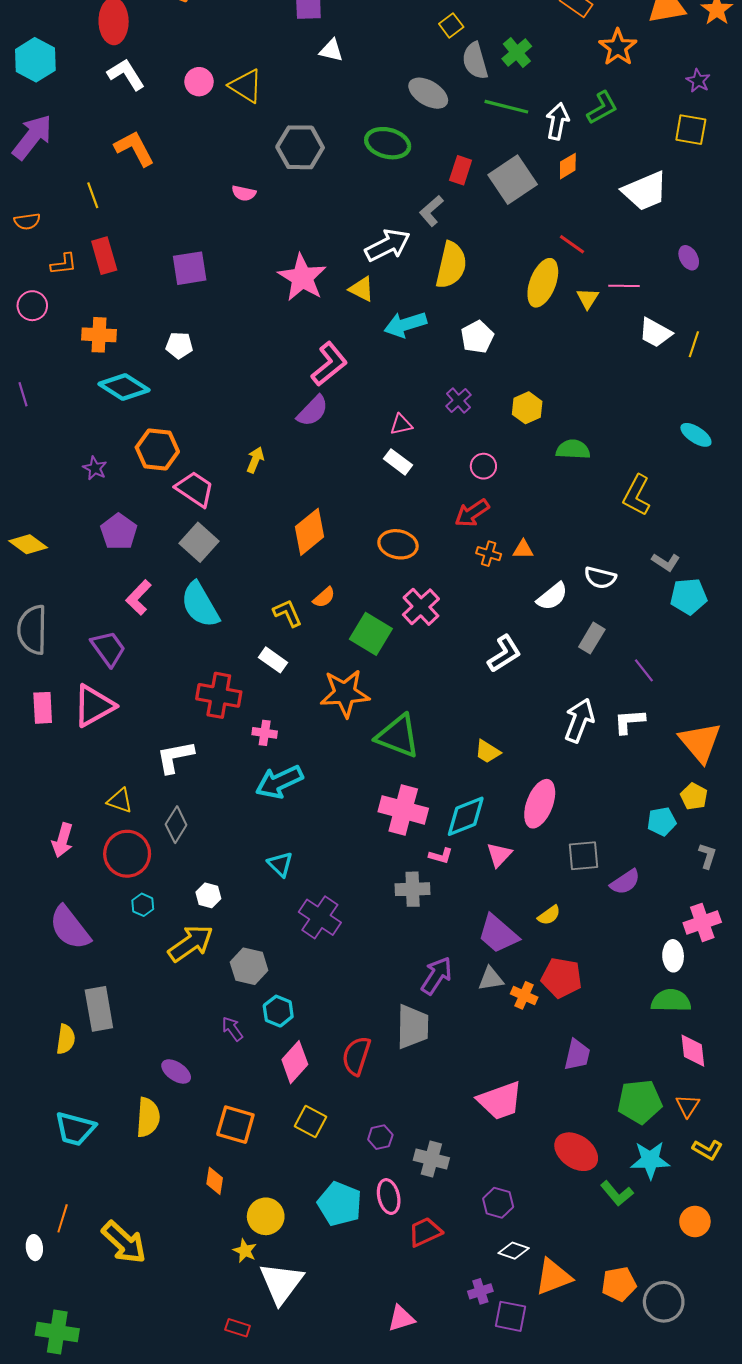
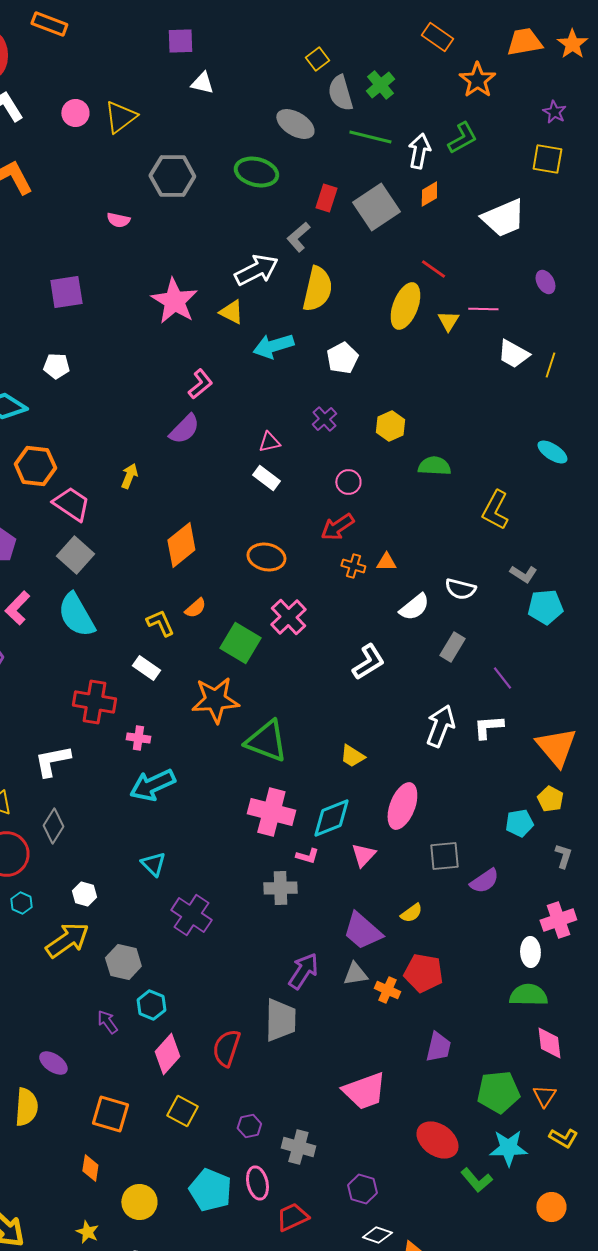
yellow triangle: (246, 86) -> (120, 117), turned 51
pink L-shape: (329, 364) -> (200, 384), size x0.7
yellow star: (245, 1251) -> (87, 1232), moved

